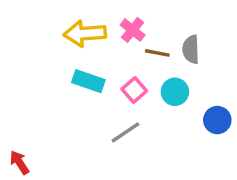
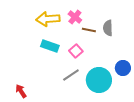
cyan circle: (175, 92) -> (99, 80), moved, size x1.6
red arrow: (19, 162) -> (21, 91), moved

